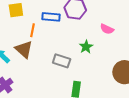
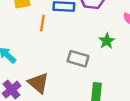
brown triangle: (24, 49) -> (38, 83), moved

